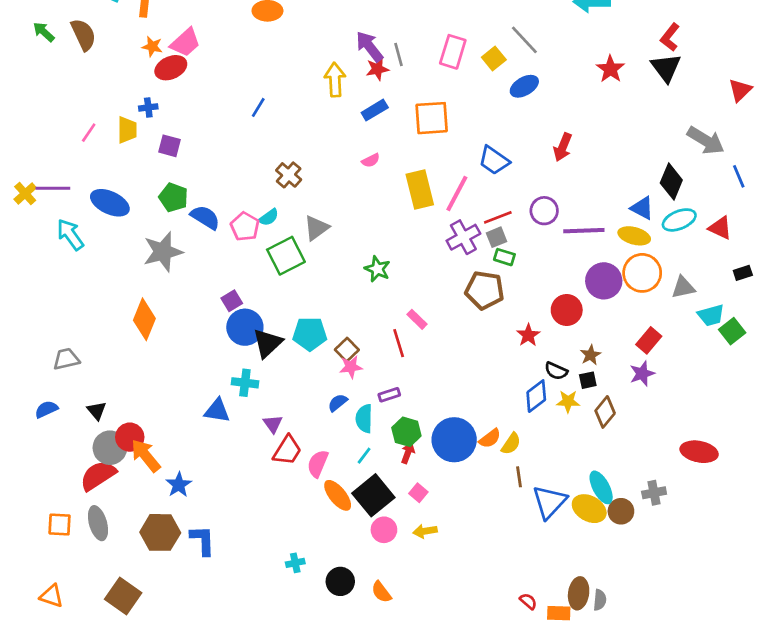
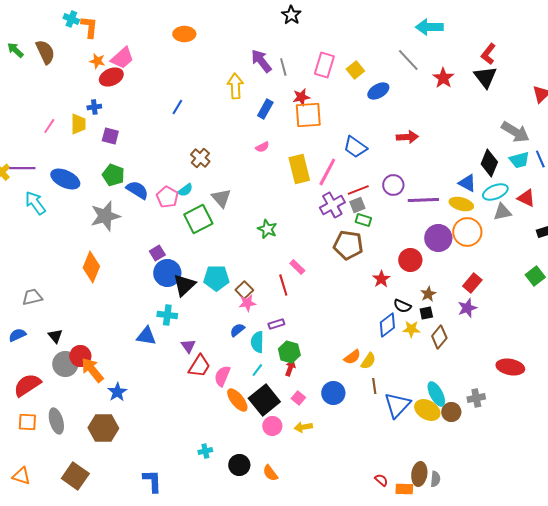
gray line: (524, 40) -> (408, 60), moved
red star: (377, 69) -> (301, 97), moved
blue rectangle: (375, 110) -> (265, 109), turned -30
red arrow: (563, 147) -> (407, 137), turned -115
gray triangle: (316, 228) -> (221, 198), turned -35
gray triangle: (683, 287) -> (502, 212), moved
cyan trapezoid: (711, 315) -> (519, 160), moved
blue circle: (454, 440) -> (333, 393), moved, size x0.7
red semicircle: (98, 475) -> (27, 385), moved
blue L-shape: (203, 540) -> (152, 481), moved

